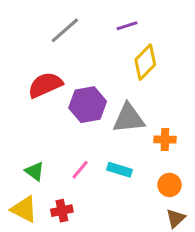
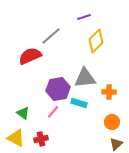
gray line: (65, 30) -> (51, 36), moved
purple hexagon: (88, 105) -> (58, 89), moved
cyan rectangle: (119, 170) -> (79, 103), moved

